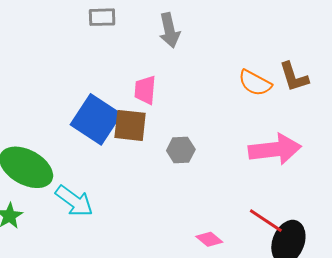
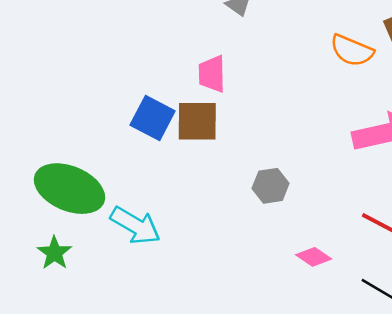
blue square: (96, 119) -> (153, 118), size x0.7
gray hexagon: (181, 150) -> (271, 186), moved

